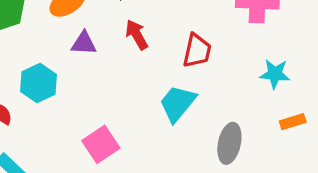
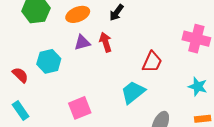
red arrow: (137, 35) -> (106, 42), moved
purple triangle: (84, 43) -> (82, 42), turned -30

